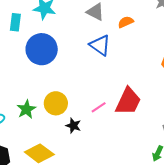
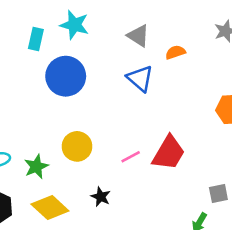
green star: (26, 109) -> (36, 167), moved
black star: (73, 126) -> (101, 197), moved

